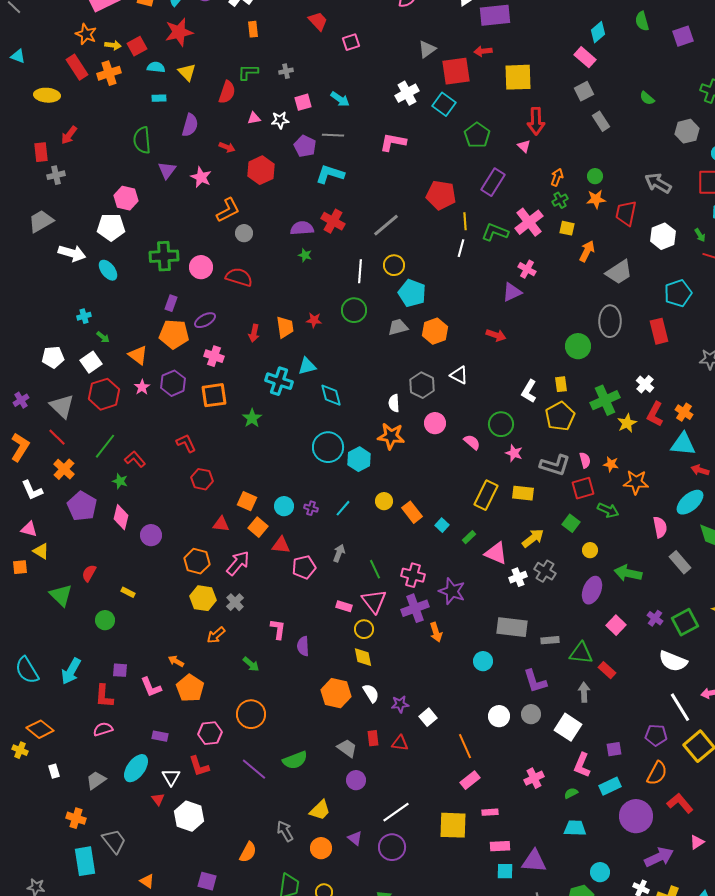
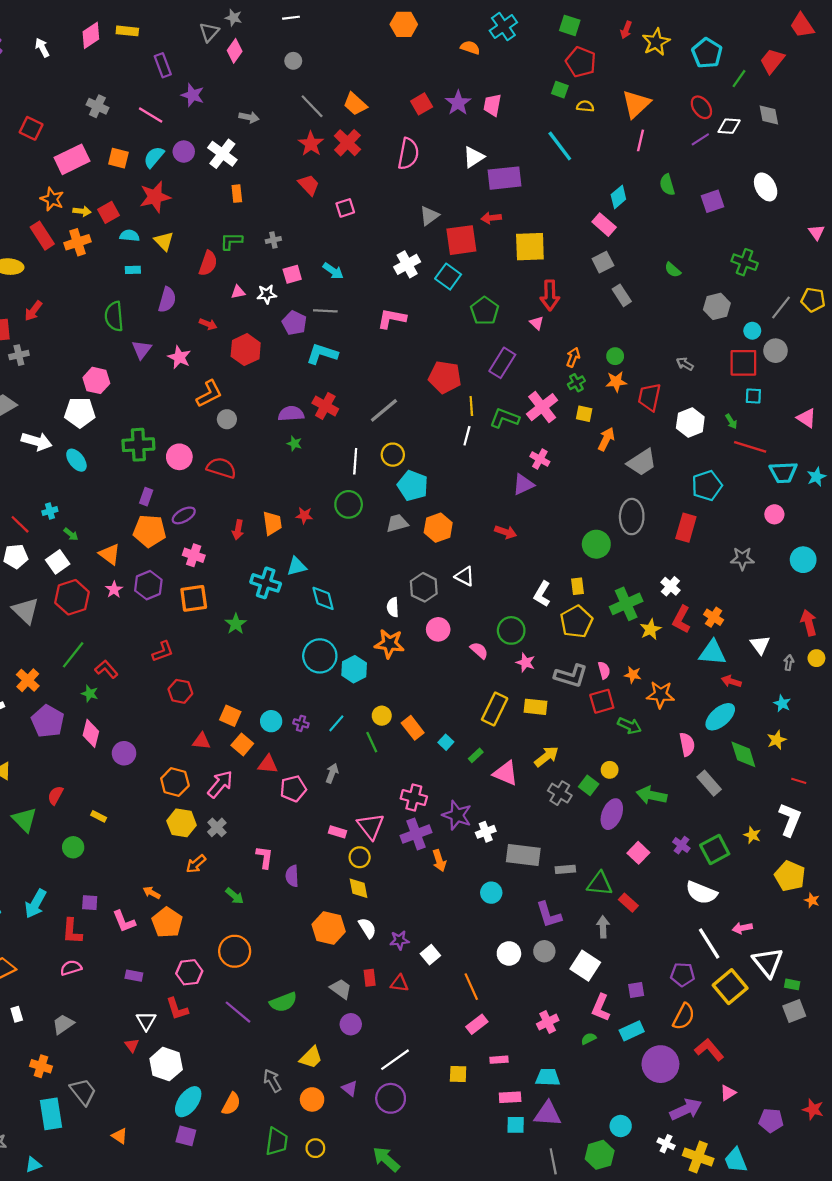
gray arrow: (658, 183) -> (685, 364), size x0.6
red rectangle: (659, 331) -> (686, 528), turned 30
red line: (57, 437) -> (20, 524), moved
red L-shape: (186, 443) -> (163, 651), turned 95
green square: (571, 523) -> (589, 785), moved
green line: (375, 569) -> (372, 742), moved
white cross: (518, 577) -> (486, 832), moved
cyan ellipse: (136, 768) -> (188, 1102), moved
yellow square: (453, 825) -> (458, 1074), size x0.6
cyan trapezoid: (575, 828) -> (548, 1077), moved

